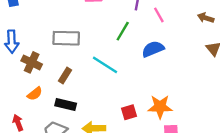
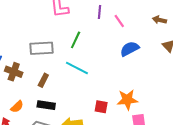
green line: (123, 31) -> (76, 40), moved
blue semicircle: (153, 49) -> (130, 49), moved
orange semicircle: (35, 94) -> (17, 107), moved
red square: (129, 112) -> (101, 107), turned 32

